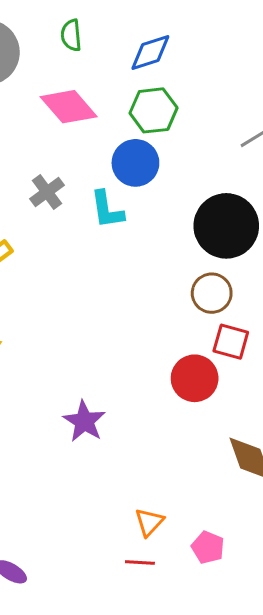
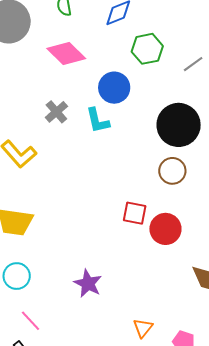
green hexagon: (153, 110) -> (147, 49), moved
red square: (231, 342) -> (135, 213), moved
purple star: (84, 421) -> (88, 283), moved

